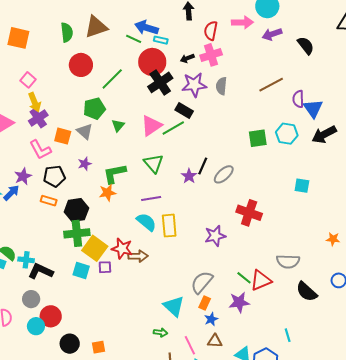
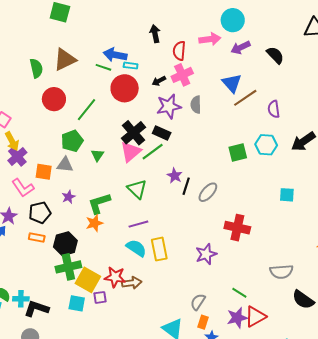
black cross: (160, 82) -> (134, 133), moved
blue triangle: (313, 108) -> (232, 83), moved
gray triangle: (85, 131) -> (65, 165), turned -30
purple star: (189, 176) -> (175, 176), moved
red triangle: (261, 280) -> (255, 316), moved
gray semicircle: (202, 282) -> (198, 302), size x0.7

